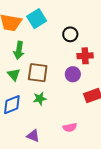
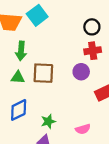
black circle: (70, 34) -> (92, 27), moved
green triangle: (14, 75) -> (18, 77), turned -40
green star: (40, 99) -> (48, 121), moved

